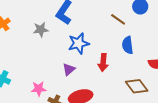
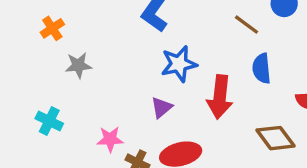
gray star: (41, 30) -> (78, 65), moved
red arrow: (103, 63) -> (220, 97), size x1.4

